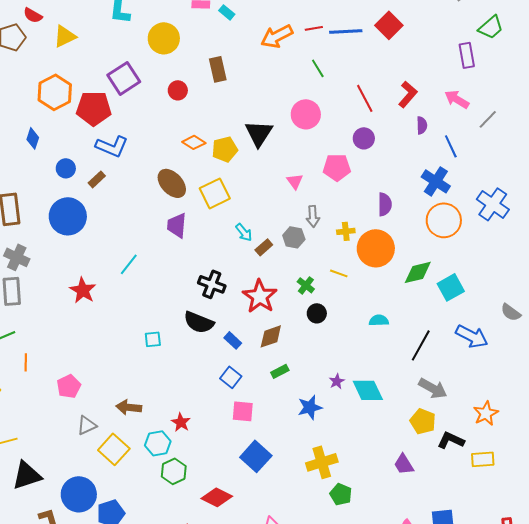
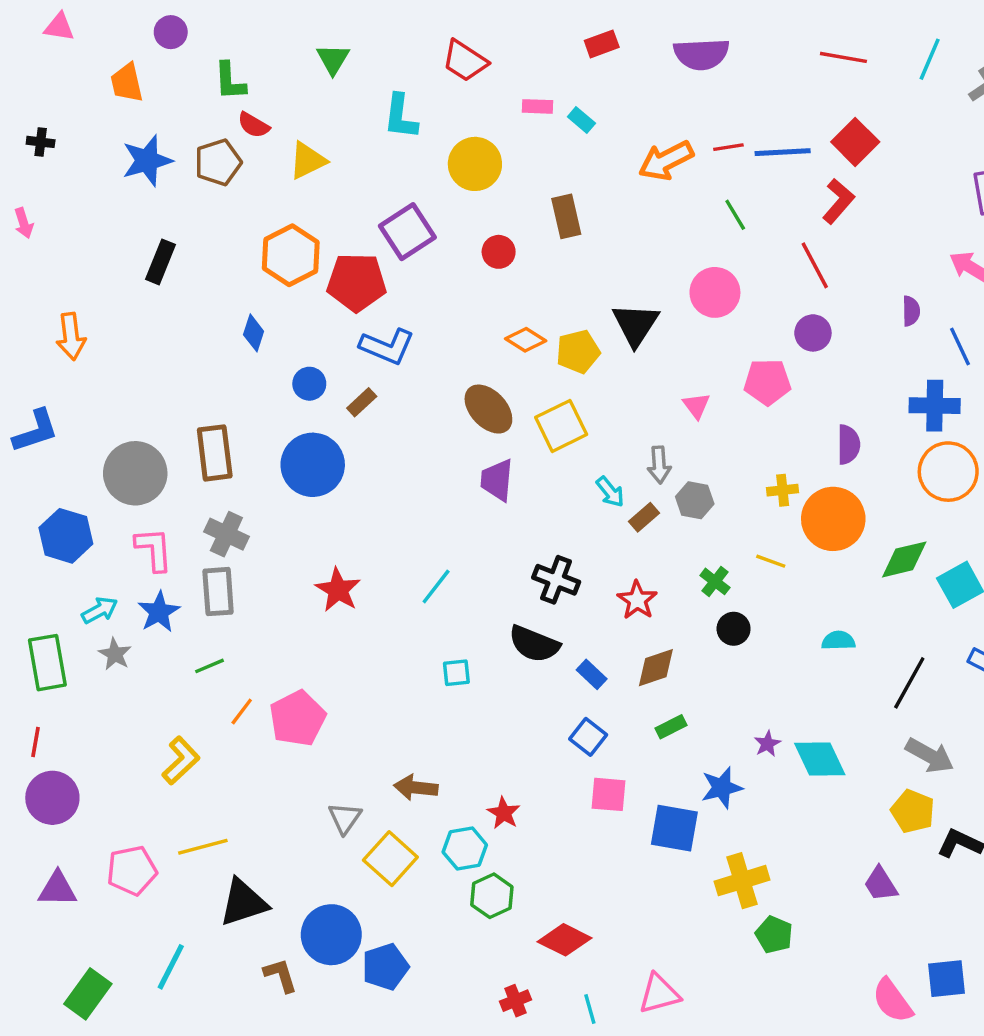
red L-shape: (408, 94) -> (838, 201), moved
blue cross: (436, 181) -> (935, 406), turned -32
gray arrow: (313, 216) -> (659, 465), moved
cyan line: (129, 264) -> (436, 587), moved
red star: (260, 296) -> (637, 600), size x0.7
orange line: (26, 362) -> (242, 712), turned 36
pink pentagon: (69, 386) -> (297, 718), moved, size x1.4
gray triangle: (87, 425) -> (345, 818), turned -30
blue square: (256, 456) -> (674, 828), moved, turned -32

